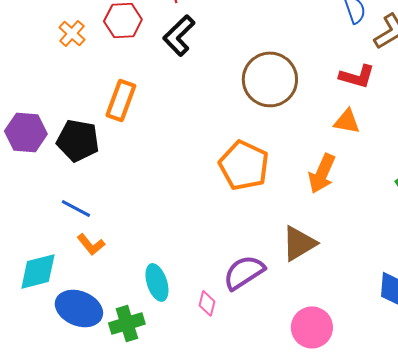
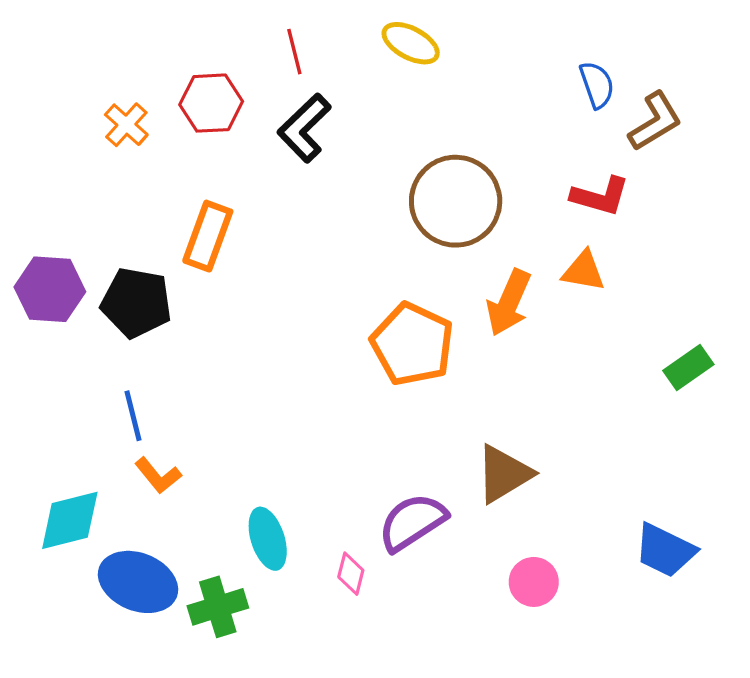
orange arrow: (322, 173) -> (509, 303), moved
blue line: (76, 208) -> (133, 416), turned 48
pink circle: (312, 327) -> (534, 582), moved, size x0.7

